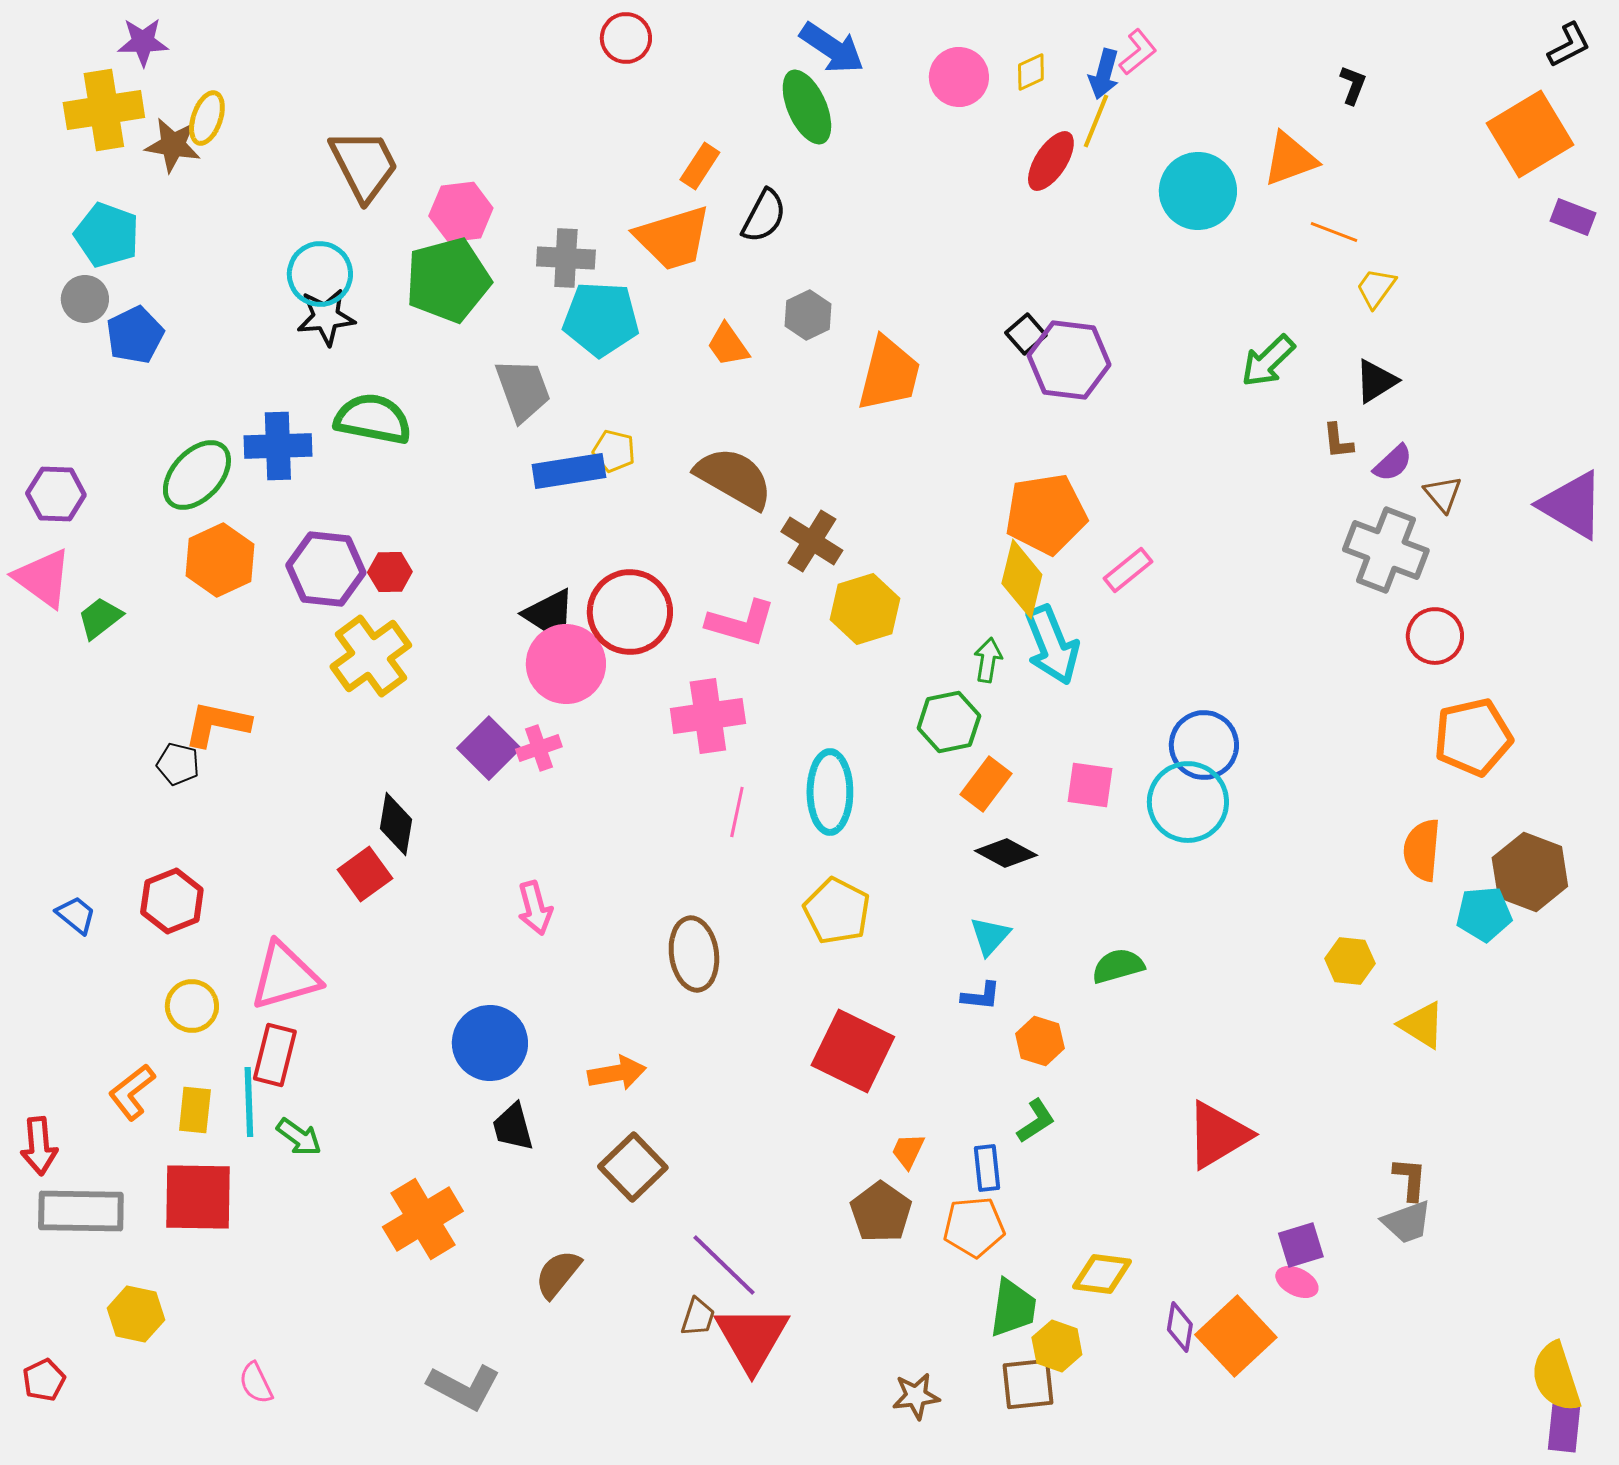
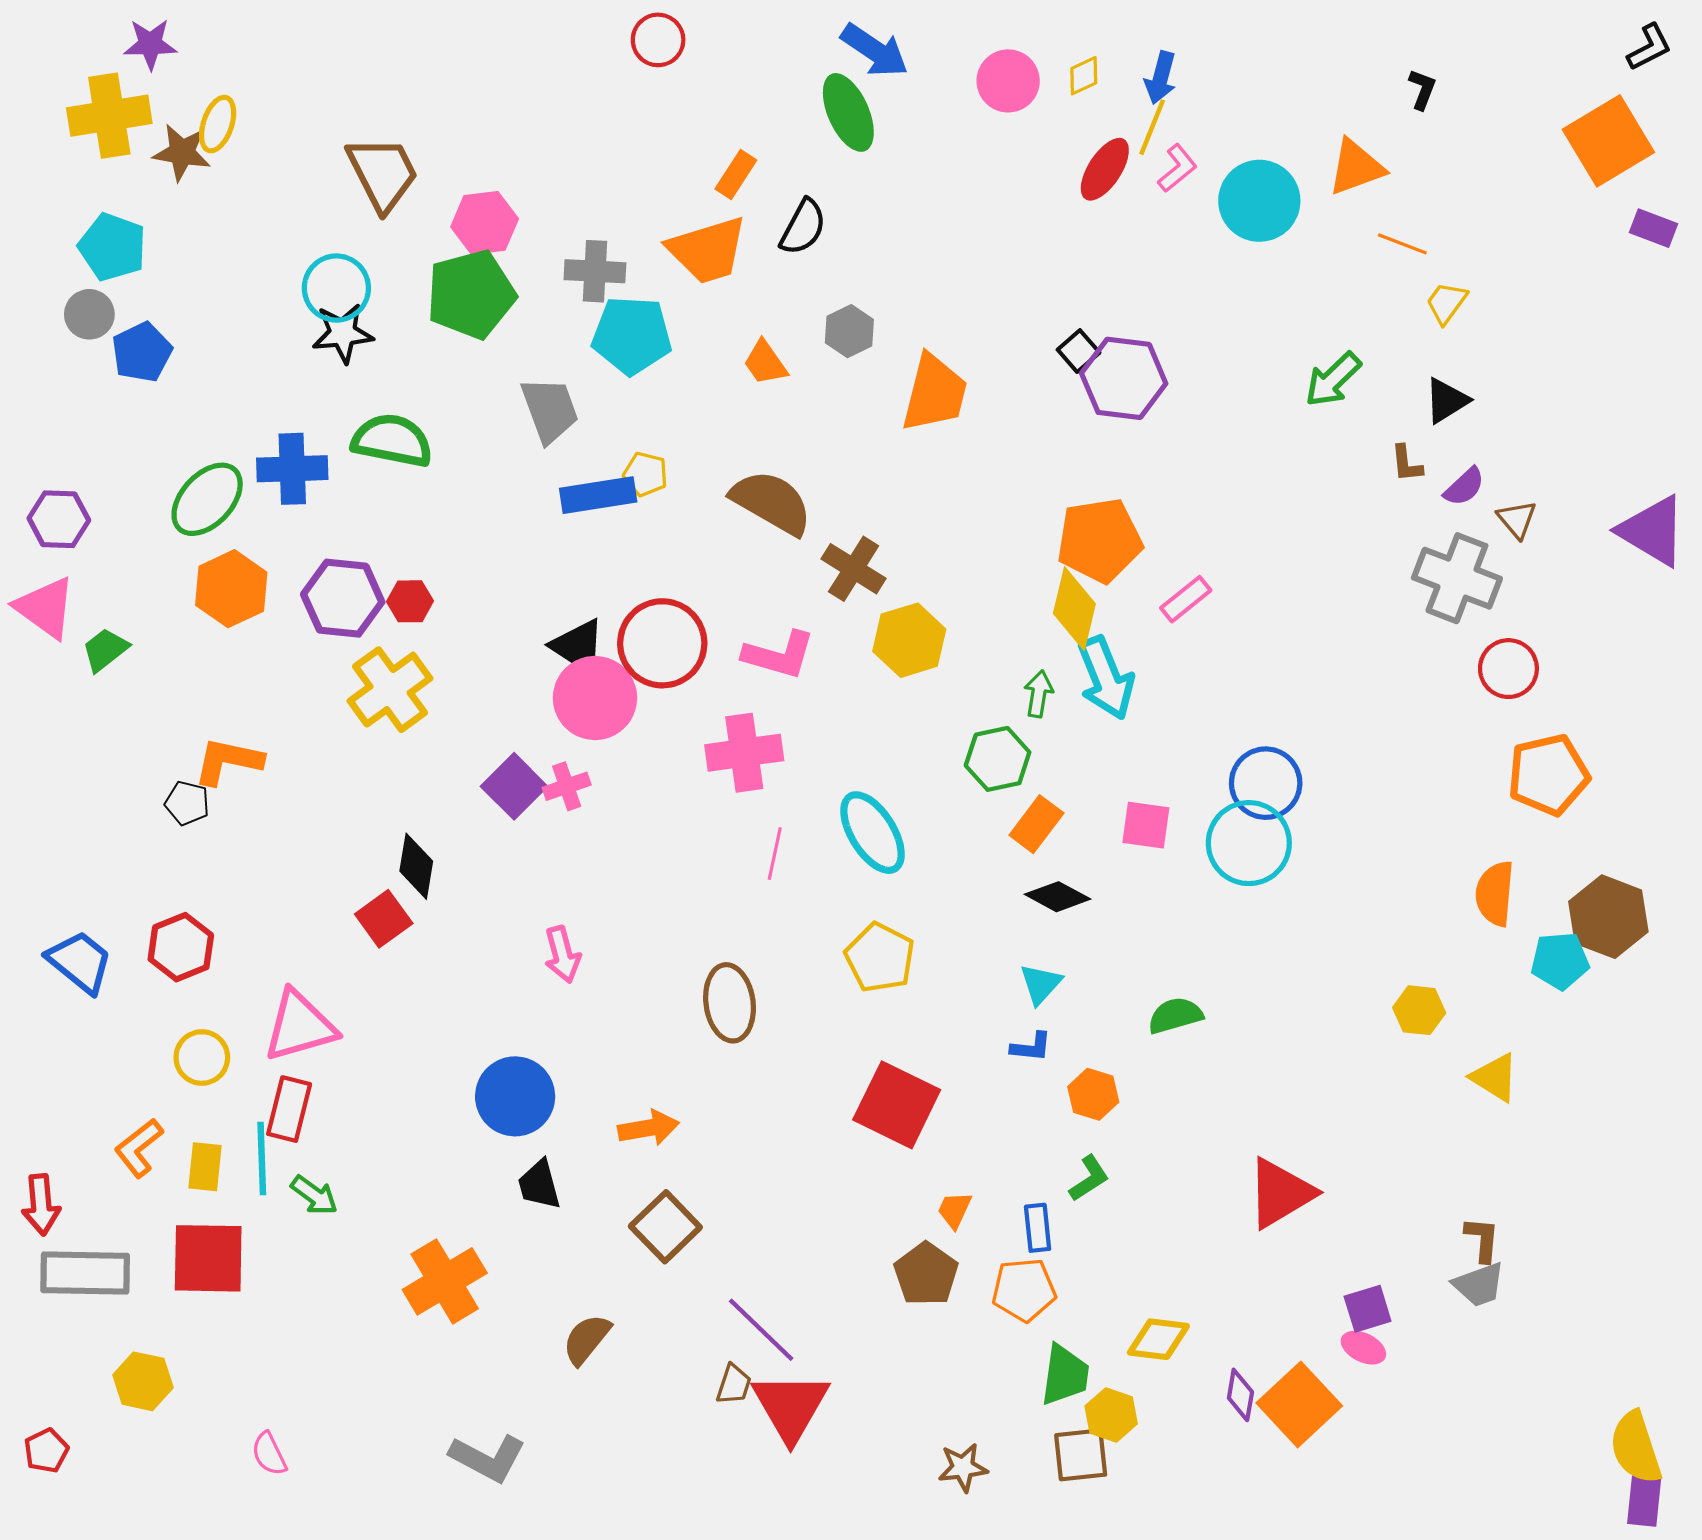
pink L-shape: (1138, 52) -> (1177, 168), moved
cyan ellipse: (830, 792) -> (872, 833), turned -32
blue trapezoid: (76, 915) -> (80, 962), size x1.6

